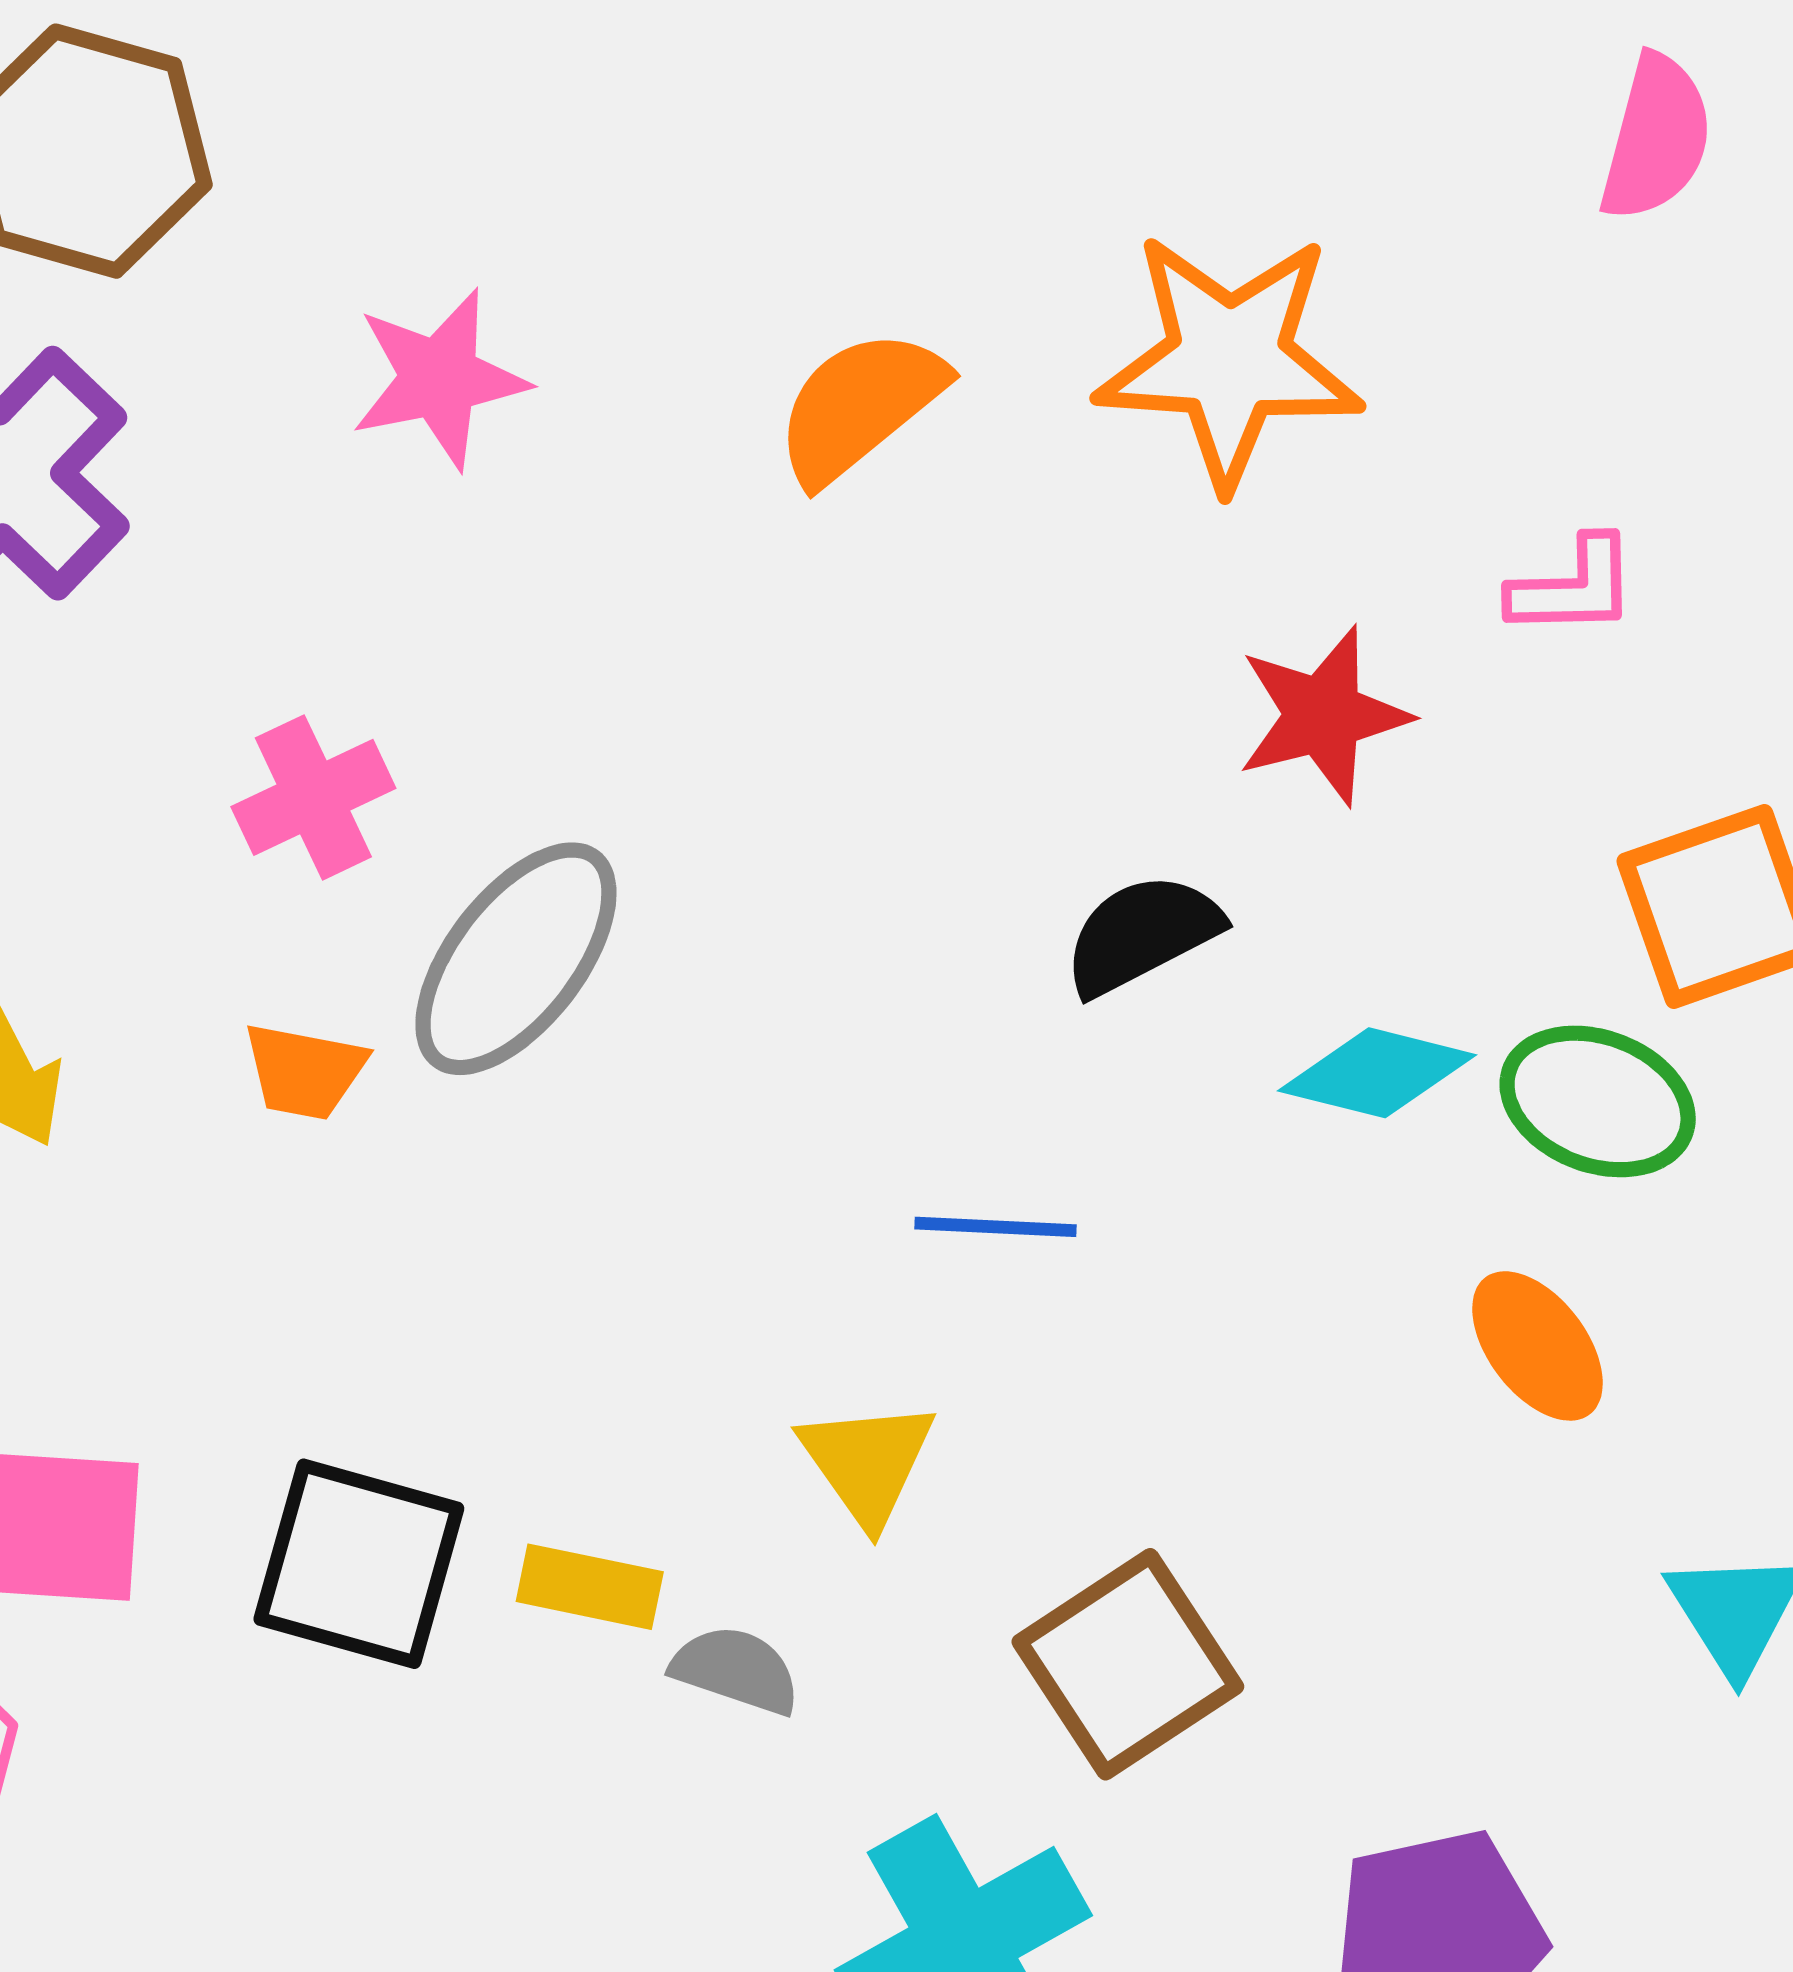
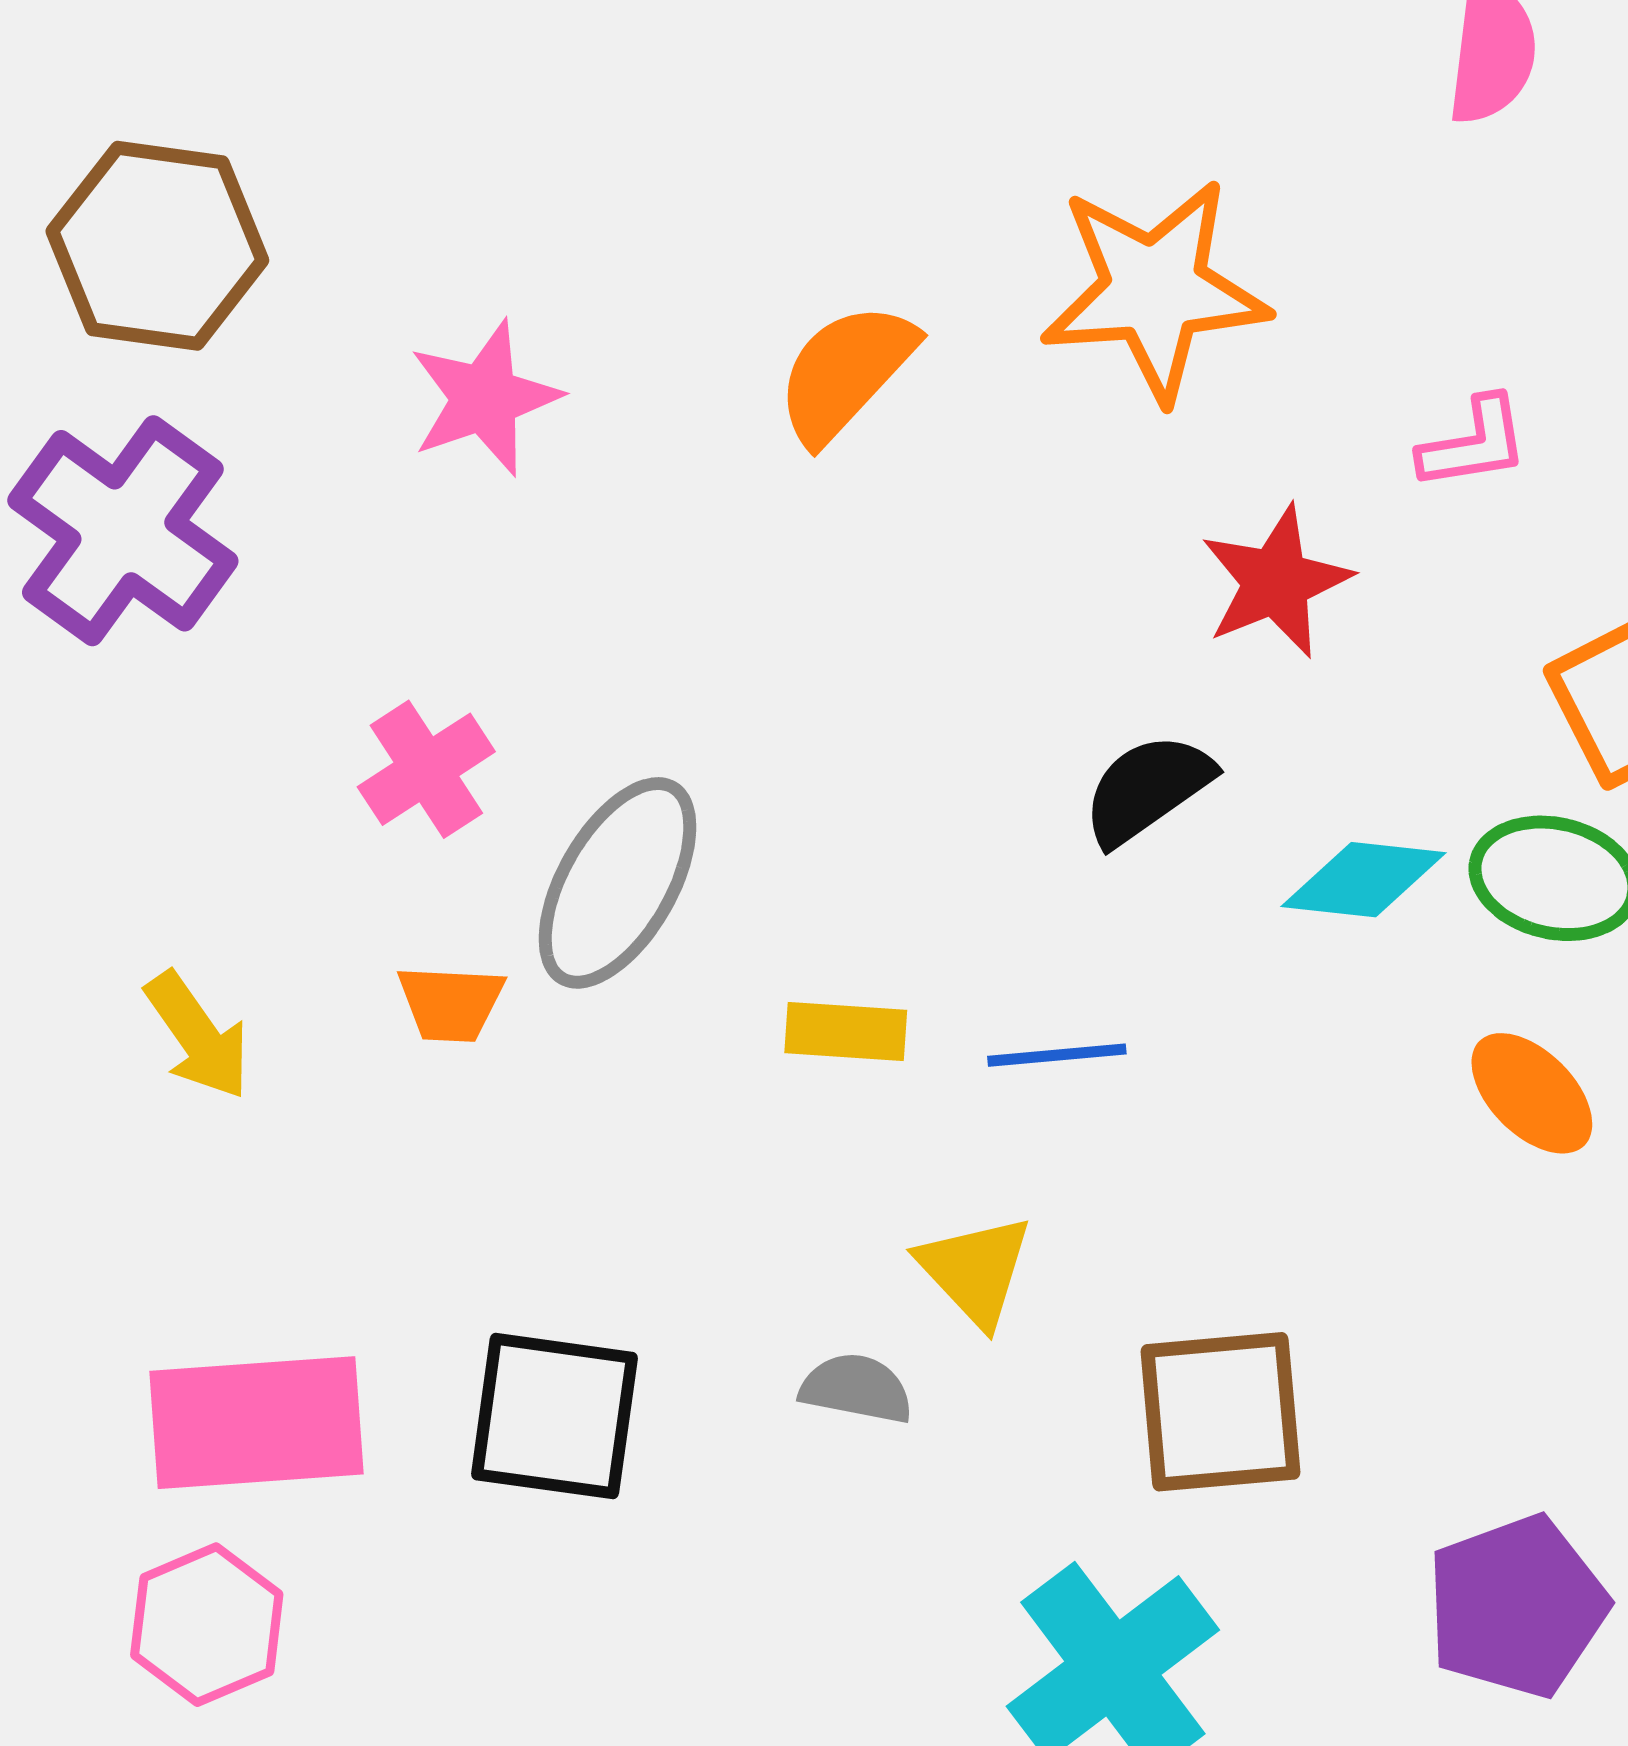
yellow rectangle: (590, 1587) -> (846, 1032), moved
brown square: (1128, 1664) -> (1220, 1412), turned 36
gray semicircle: (736, 1670) -> (856, 1388), moved

